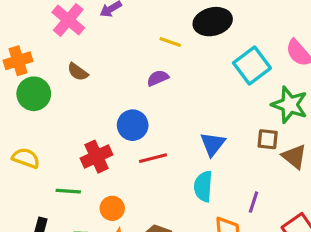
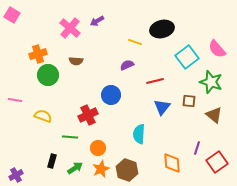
brown semicircle: (78, 72) -> (76, 61), turned -32
brown square: (268, 139) -> (189, 101), moved
red line: (153, 158) -> (155, 81), moved
cyan semicircle: (203, 186) -> (139, 134), moved
purple line: (253, 202) -> (197, 148), moved

